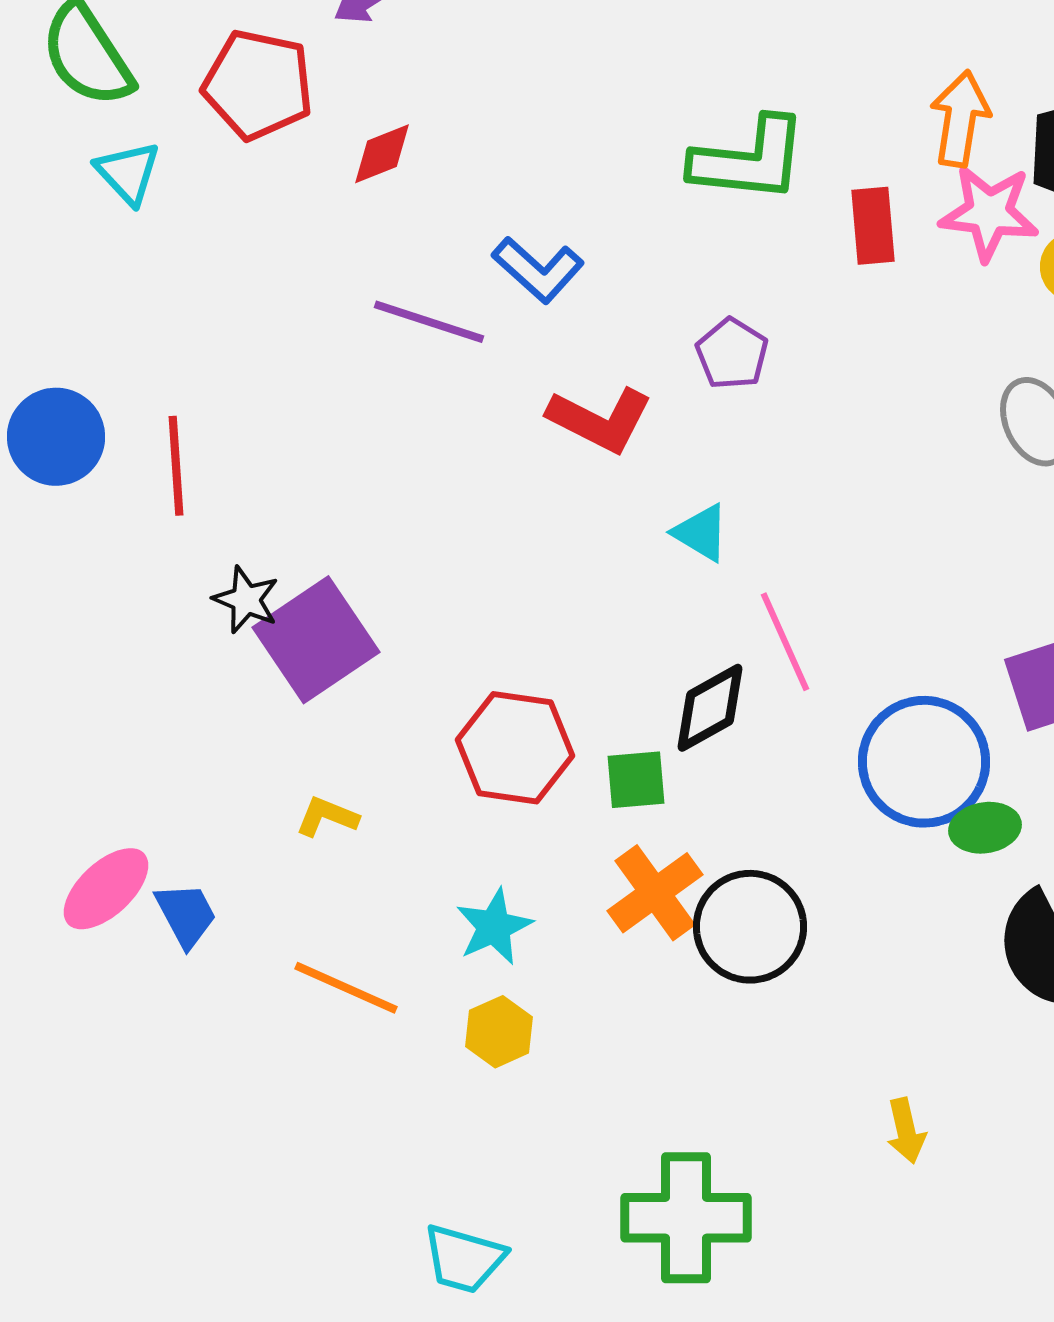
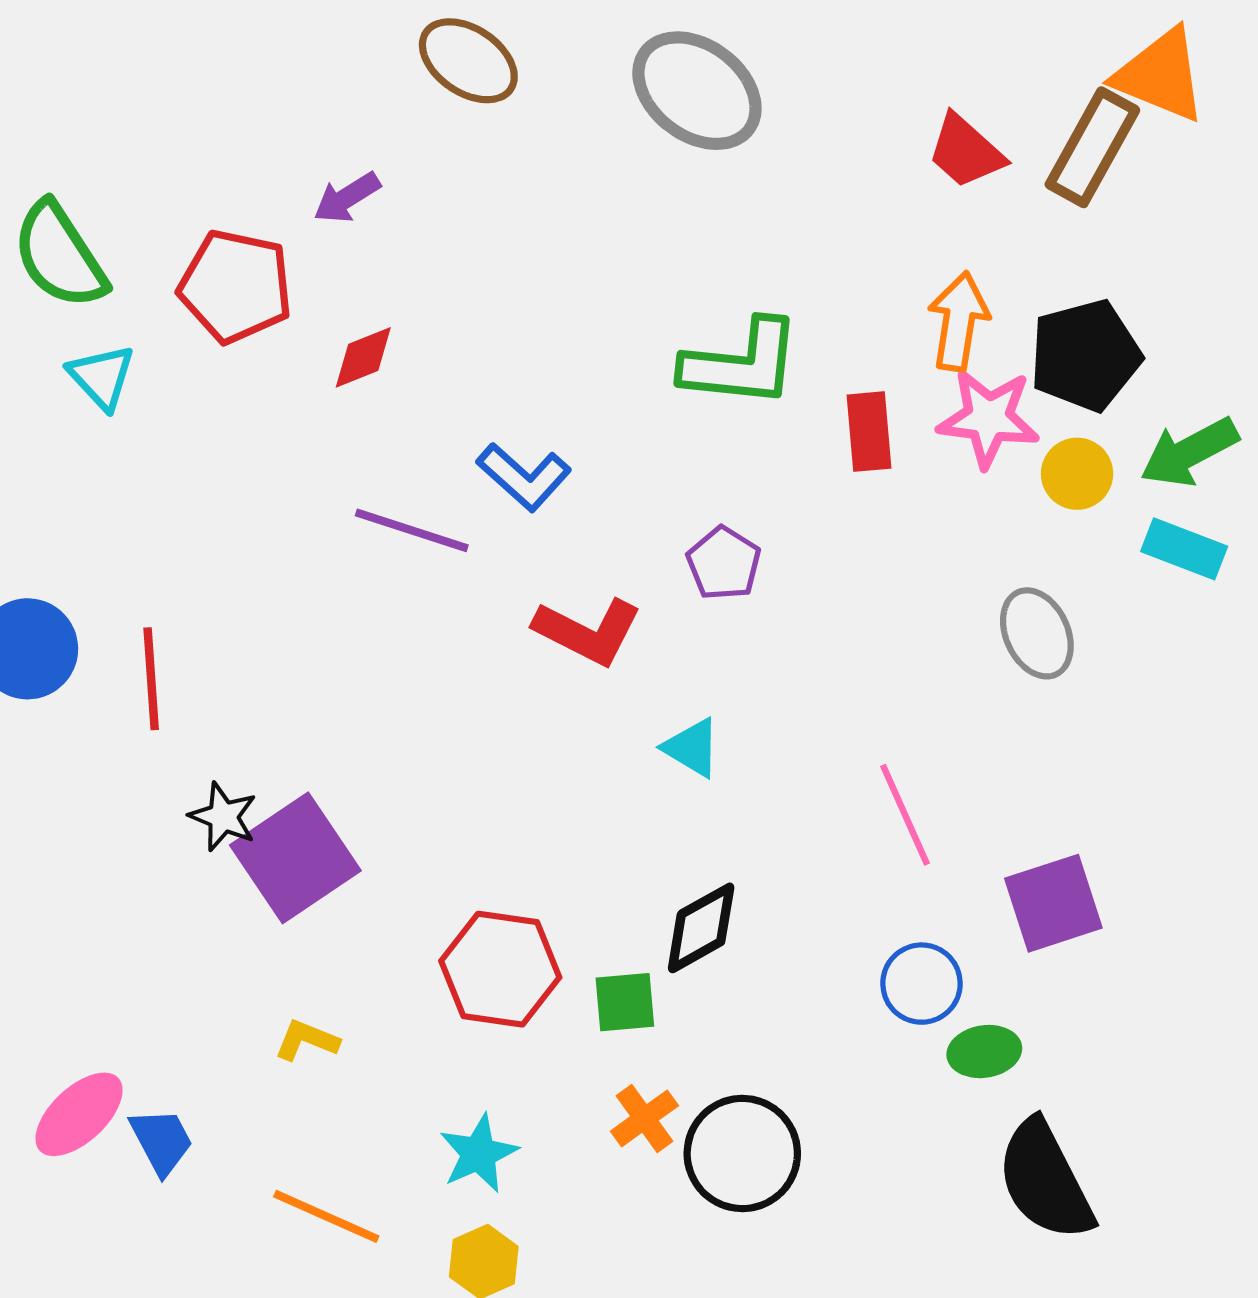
pink line: (785, 642) -> (905, 815), moved
blue circle: (924, 762) -> (922, 984), size x0.6
orange cross: (655, 893) -> (644, 1118), size x0.7

